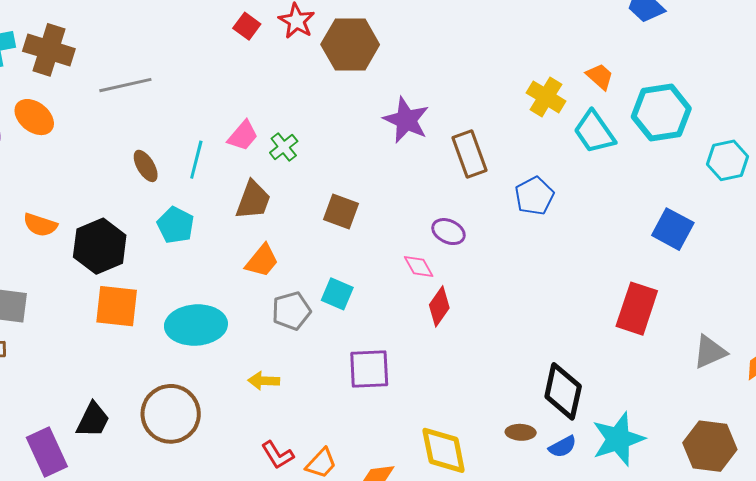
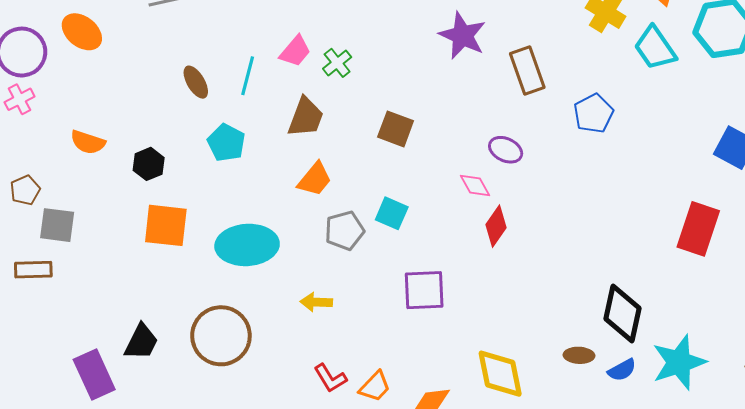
black hexagon: (100, 246) -> (149, 164), size x0.6

